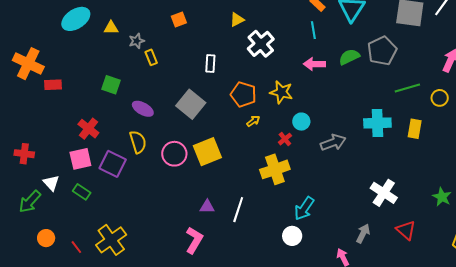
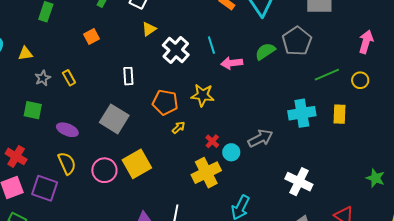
cyan line: (313, 30) -> (211, 45), moved
gray star: (137, 41) -> (43, 78), moved
cyan circle: (301, 122) -> (231, 152), moved
white cross: (384, 193) -> (299, 182), moved

